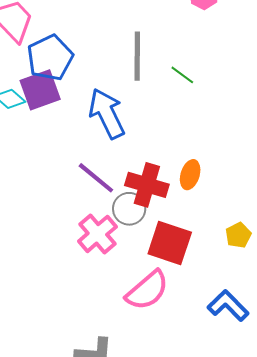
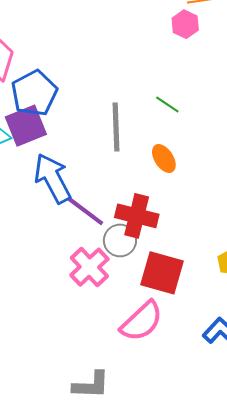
gray line: (137, 56) -> (116, 127), moved
blue arrow: (107, 113) -> (53, 178), moved
orange ellipse: (190, 175) -> (164, 158), moved, turned -48

